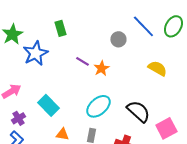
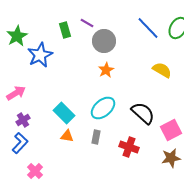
gray circle: (118, 39) -> (104, 41), moved, size x1.5
purple line: (82, 61) -> (87, 23), moved
cyan rectangle: (48, 105) -> (64, 113), moved

